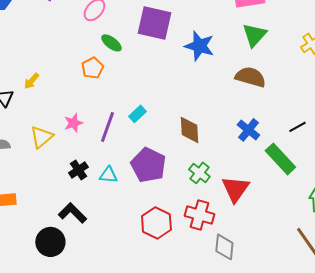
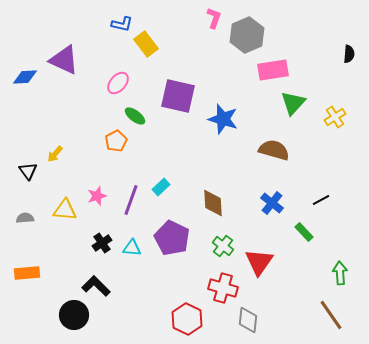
green triangle: (254, 35) -> (293, 103), moved
yellow triangle: (41, 137) -> (65, 210), turned 45
green rectangle: (280, 159) -> (304, 232), size x0.6
red hexagon: (156, 223) -> (187, 319), moved

